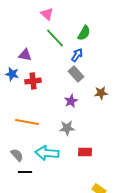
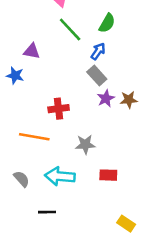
red cross: (33, 81) -> (59, 109), moved
purple star: (71, 101) -> (106, 98), moved
black line: (25, 172) -> (47, 212), moved

